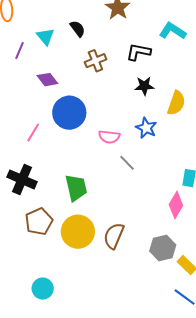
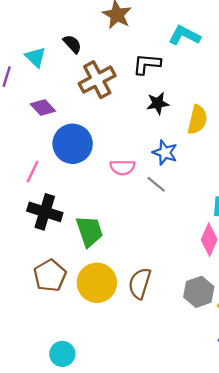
brown cross: (95, 61) -> (97, 80), size x1.4
gray line: (127, 163) -> (156, 184), moved
black cross: (22, 179) -> (45, 212), moved

